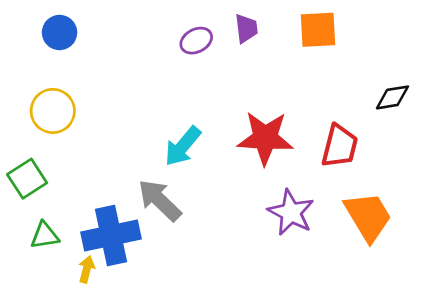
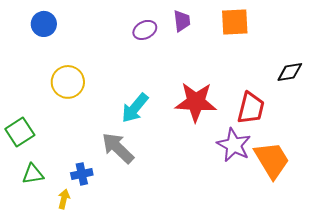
yellow circle: (53, 111) -> (68, 82), moved
purple star: (291, 212) -> (234, 145), moved
blue cross: (111, 235) -> (82, 174), size x0.5

